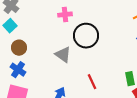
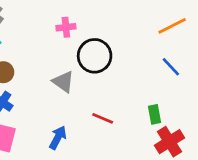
red line: (92, 82) -> (103, 118), turned -42

